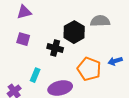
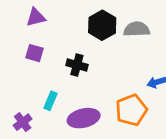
black hexagon: (74, 32) -> (102, 25), moved
orange pentagon: (89, 69) -> (131, 110), moved, turned 30

